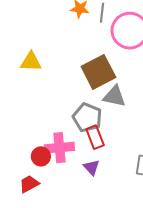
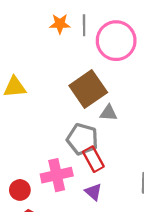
gray triangle: (114, 96) -> (109, 113), size x0.7
red circle: (41, 156) -> (20, 190), moved

